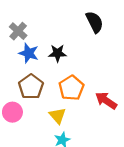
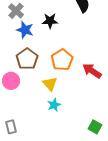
black star: (58, 53) -> (50, 21), moved

